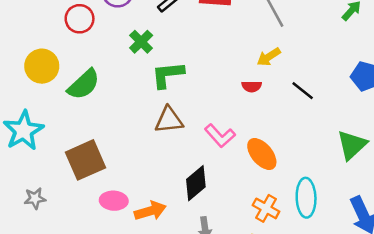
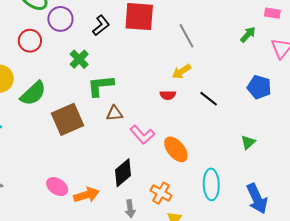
brown triangle: (169, 120) -> (114, 113), moved, size x0.7
green triangle: (352, 145) -> (248, 142), size x0.6
brown square: (86, 160) -> (68, 119), moved
pink ellipse: (114, 201) -> (57, 187), turned 30
orange cross: (266, 208) -> (161, 193), moved

